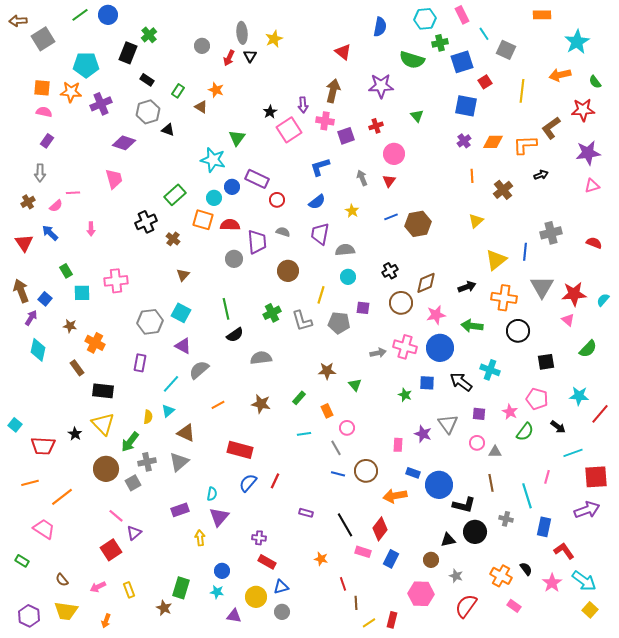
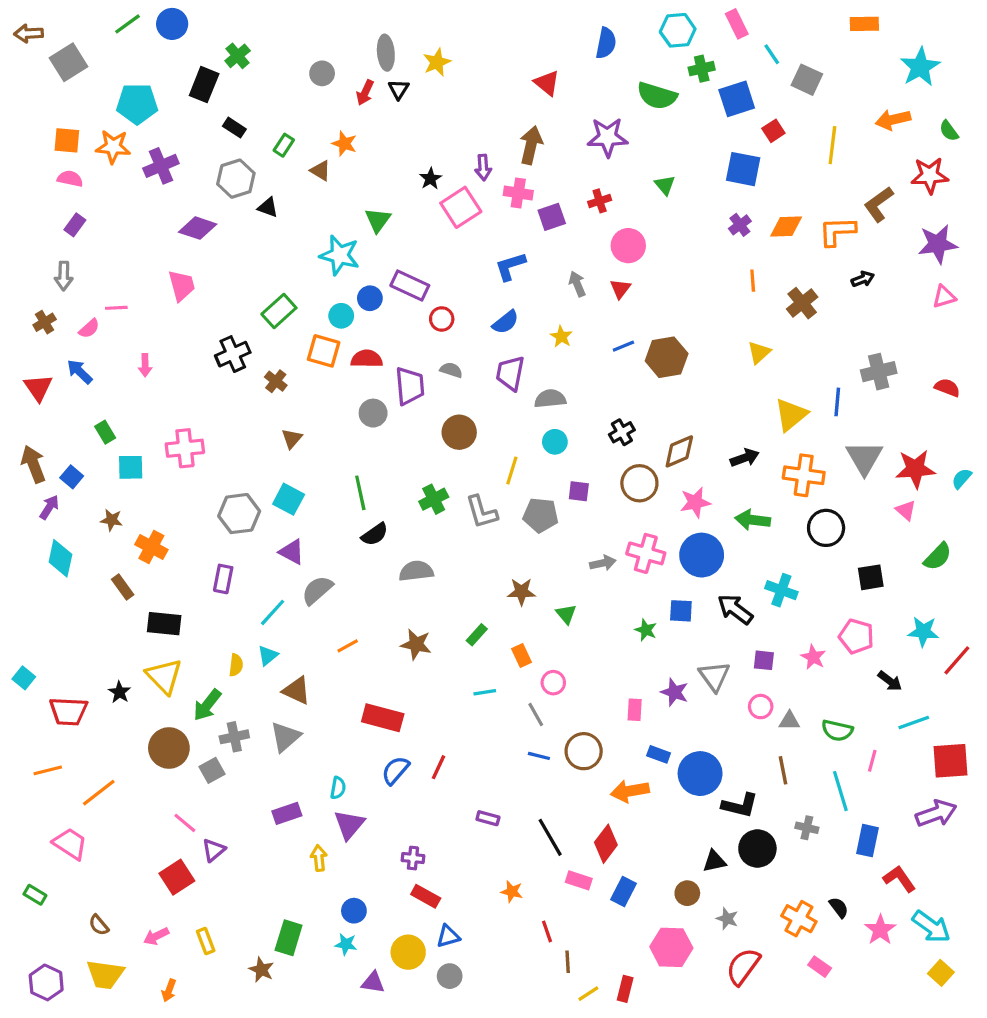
green semicircle: (525, 432) -> (837, 730), moved, turned 66

